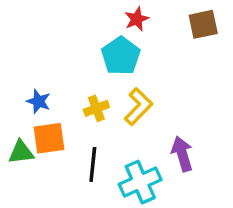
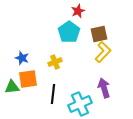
brown square: (203, 24) -> (99, 34), moved
yellow L-shape: (138, 107) -> (103, 52), moved

